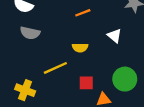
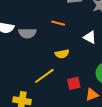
orange line: (83, 13) -> (58, 23), turned 48
gray semicircle: (30, 33) -> (27, 33), moved

